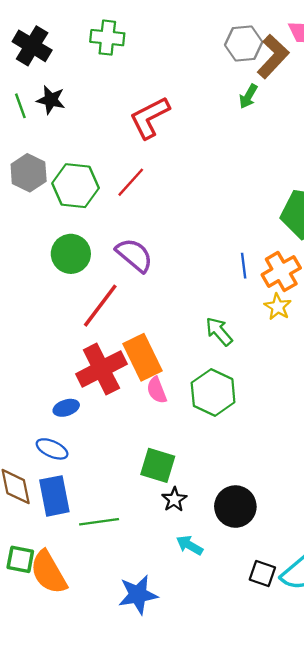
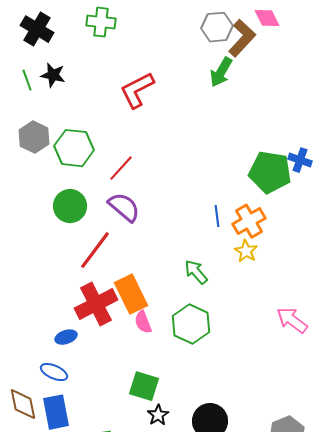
green arrow: (248, 96) -> (221, 72), size x1.4
red line: (131, 182) -> (121, 168), moved

